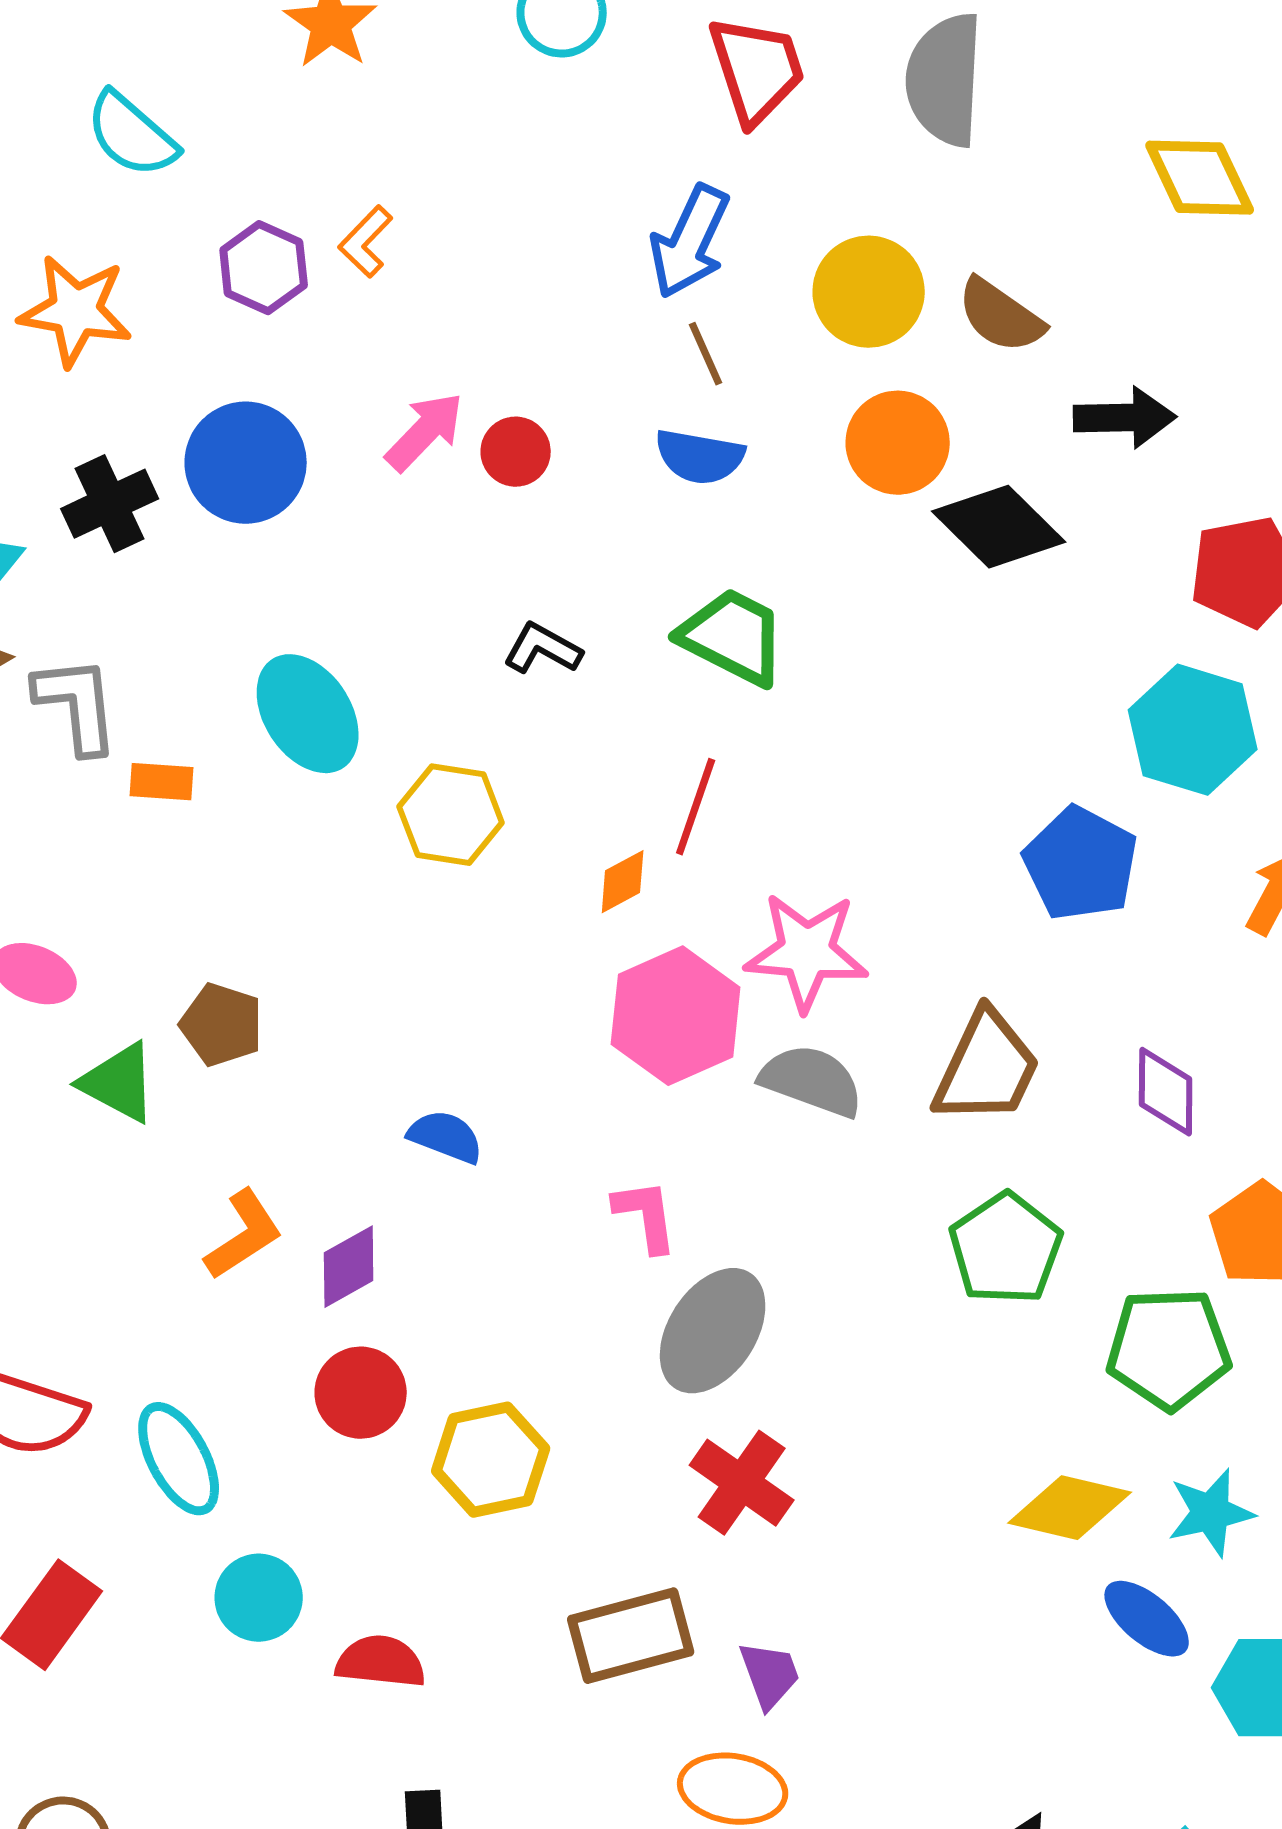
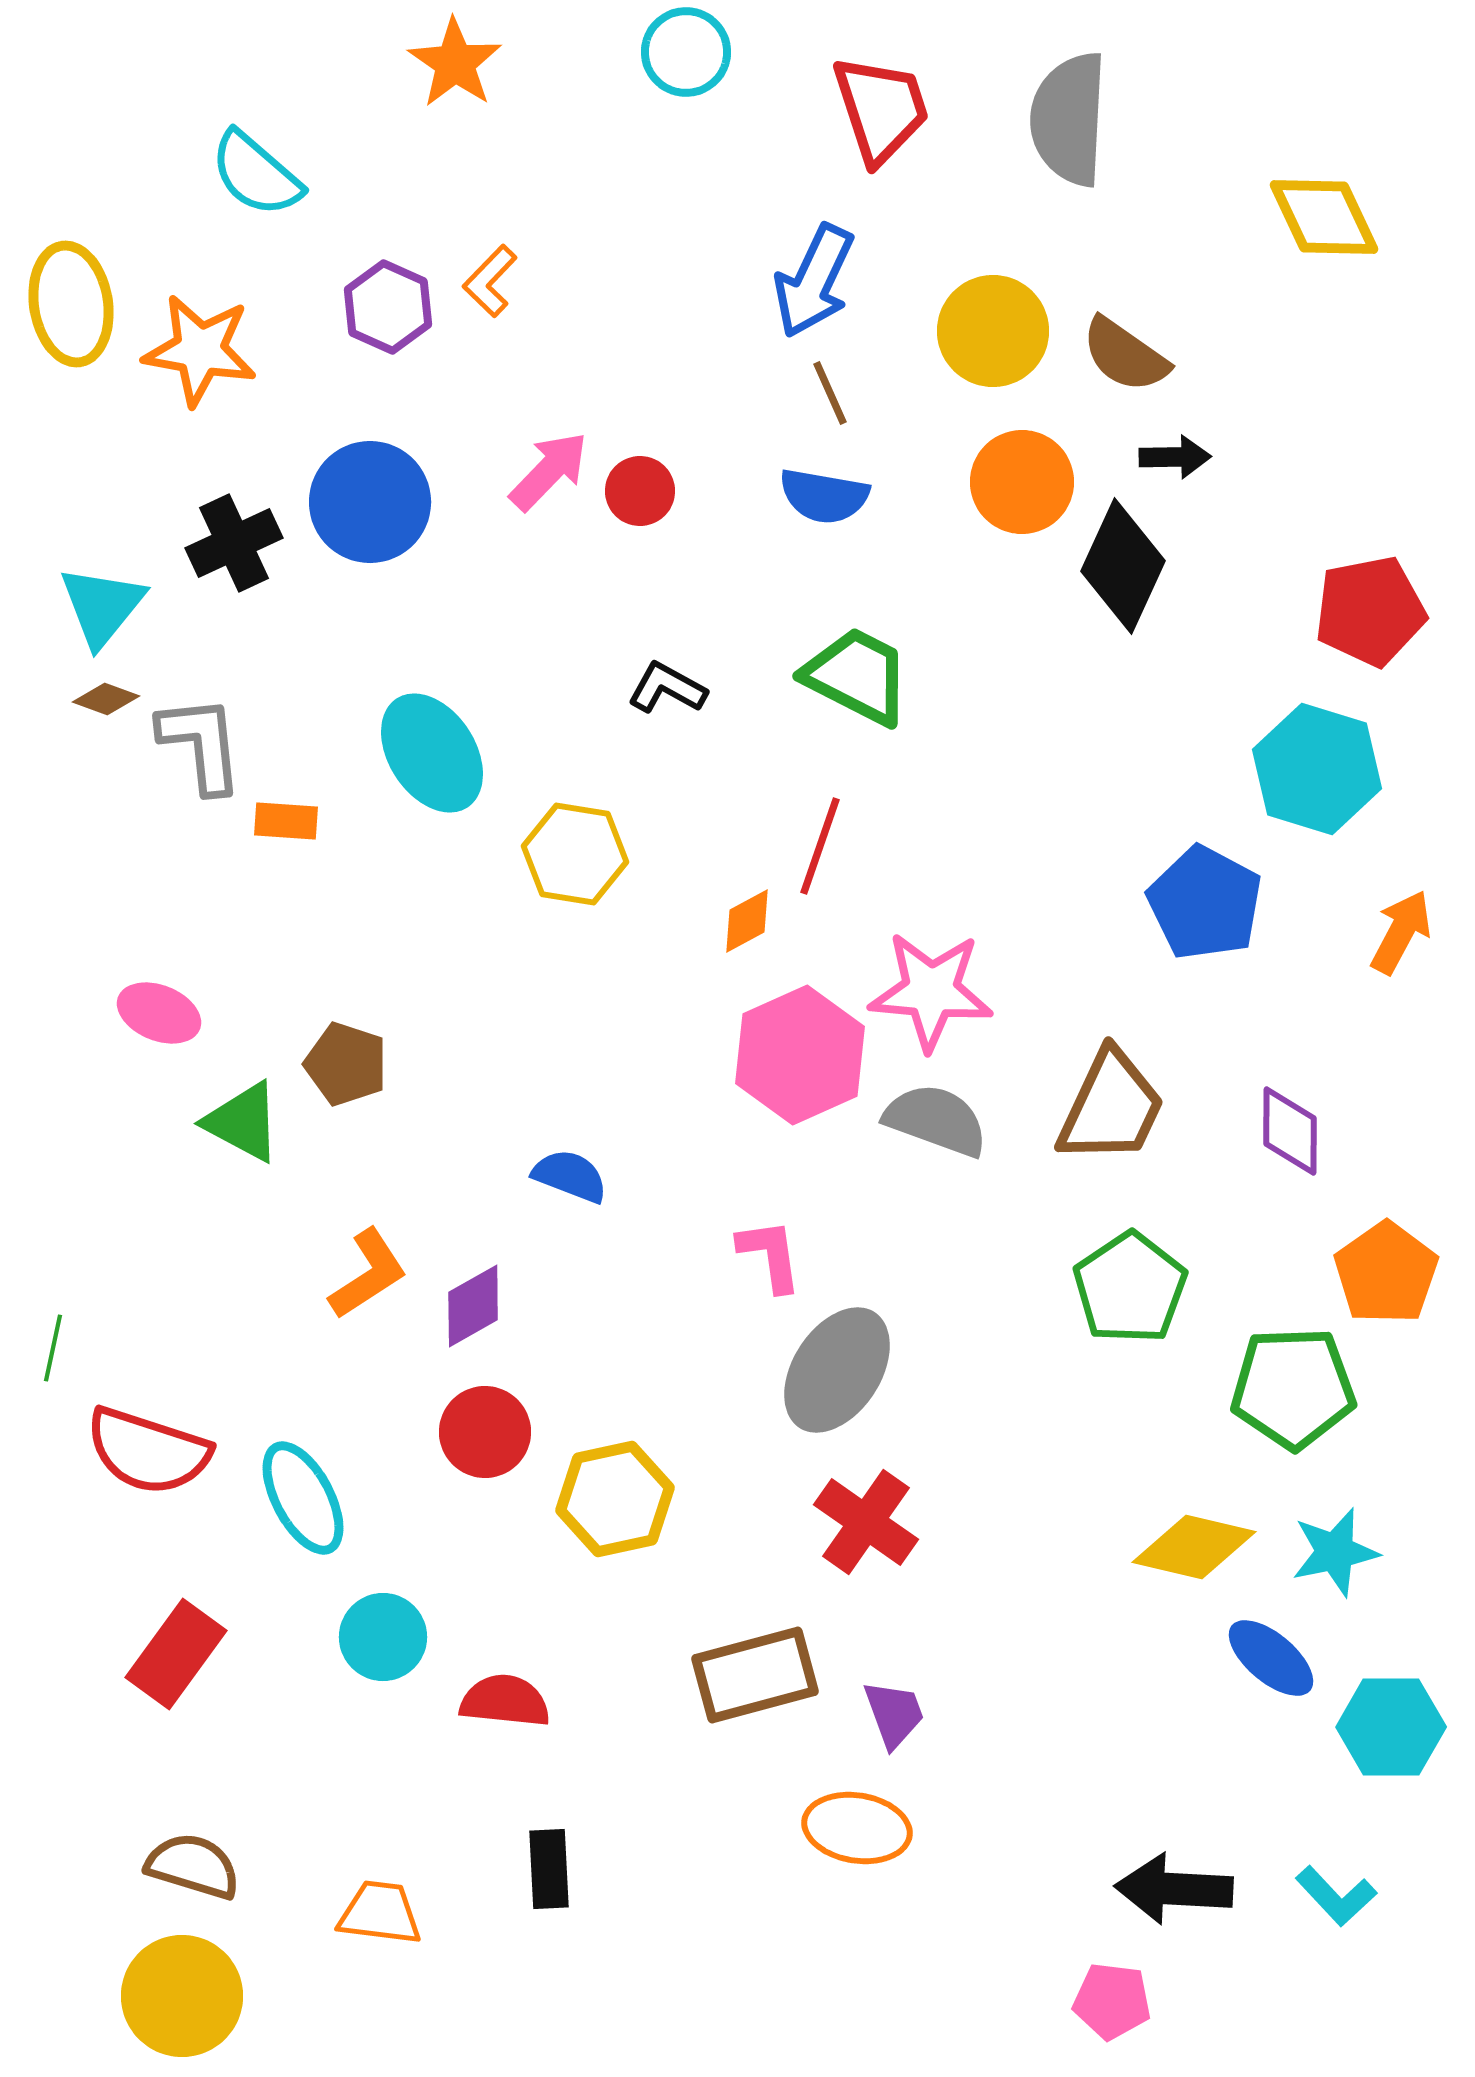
black arrow: (1125, 418) -> (1175, 457), moved, size x0.7
black diamond: (999, 527) -> (1123, 566), turned 70

